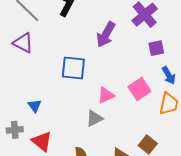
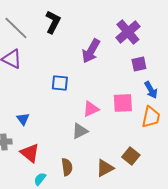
blue square: (73, 68) -> (60, 83), size x0.7
pink square: (139, 89) -> (123, 103), turned 30

